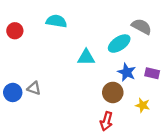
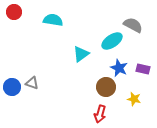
red circle: (15, 31) -> (14, 12), moved
cyan triangle: (86, 57) -> (81, 54), turned -36

